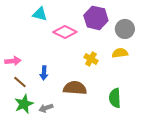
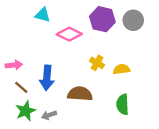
gray circle: (125, 29) -> (133, 20), moved
yellow semicircle: (120, 53) -> (122, 69), moved
blue arrow: (44, 73) -> (47, 78), size x1.6

